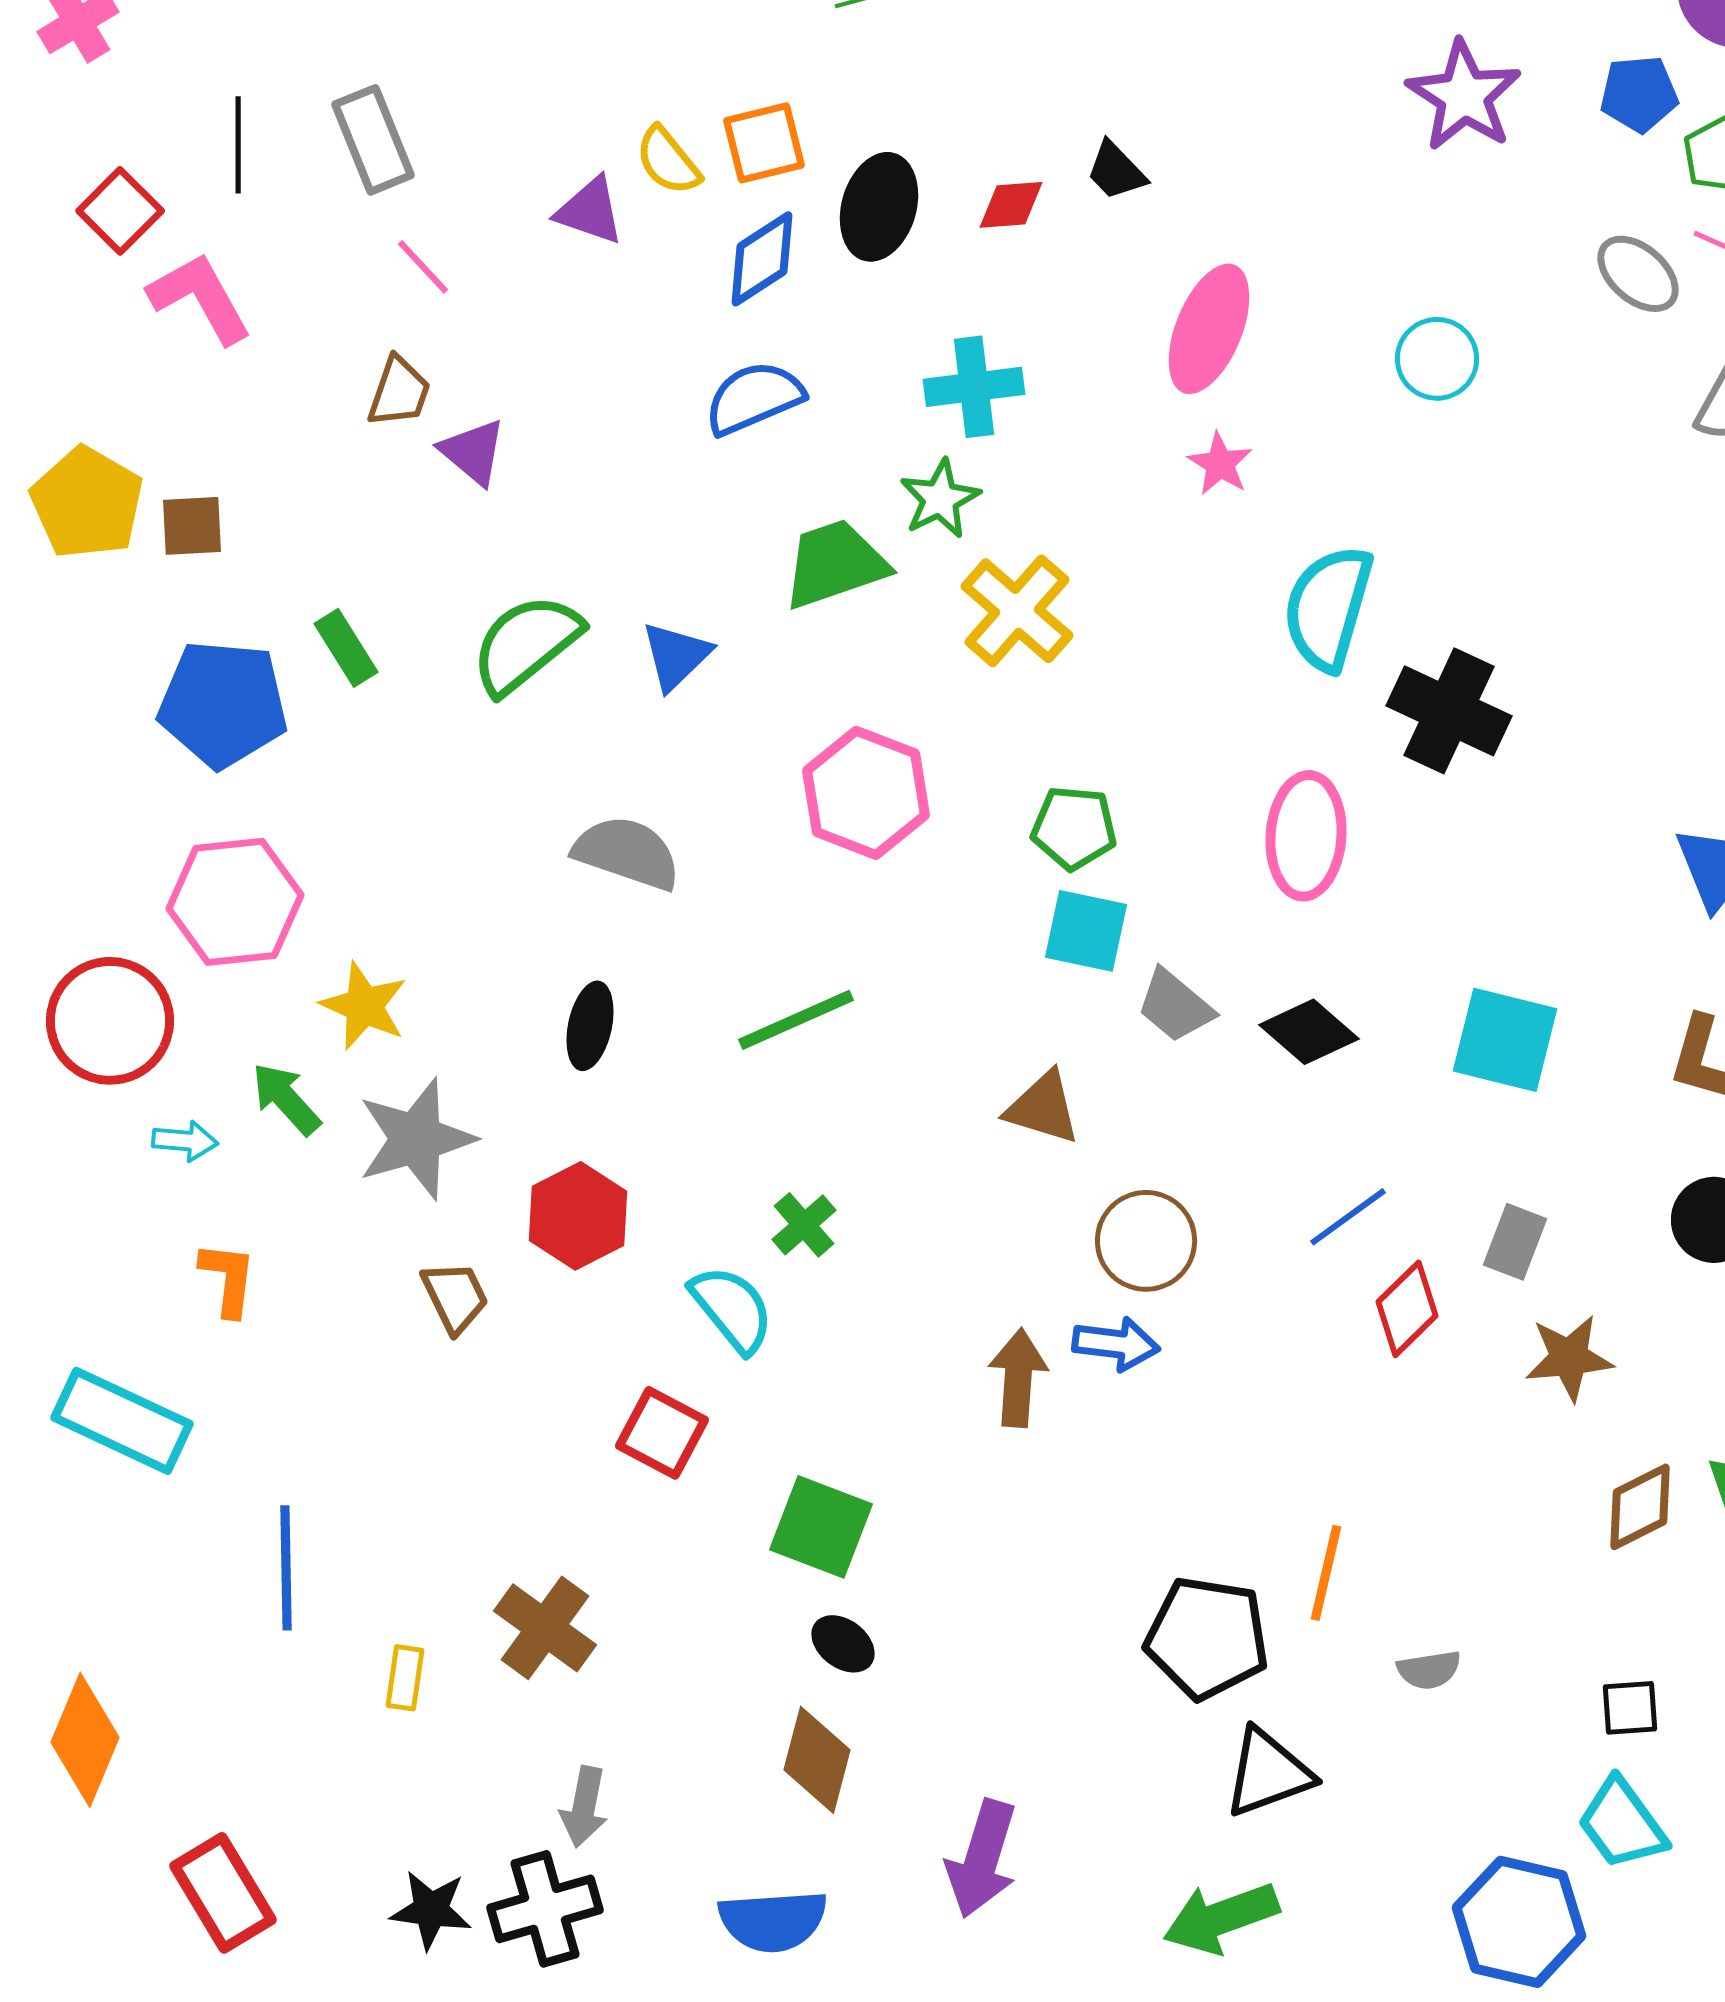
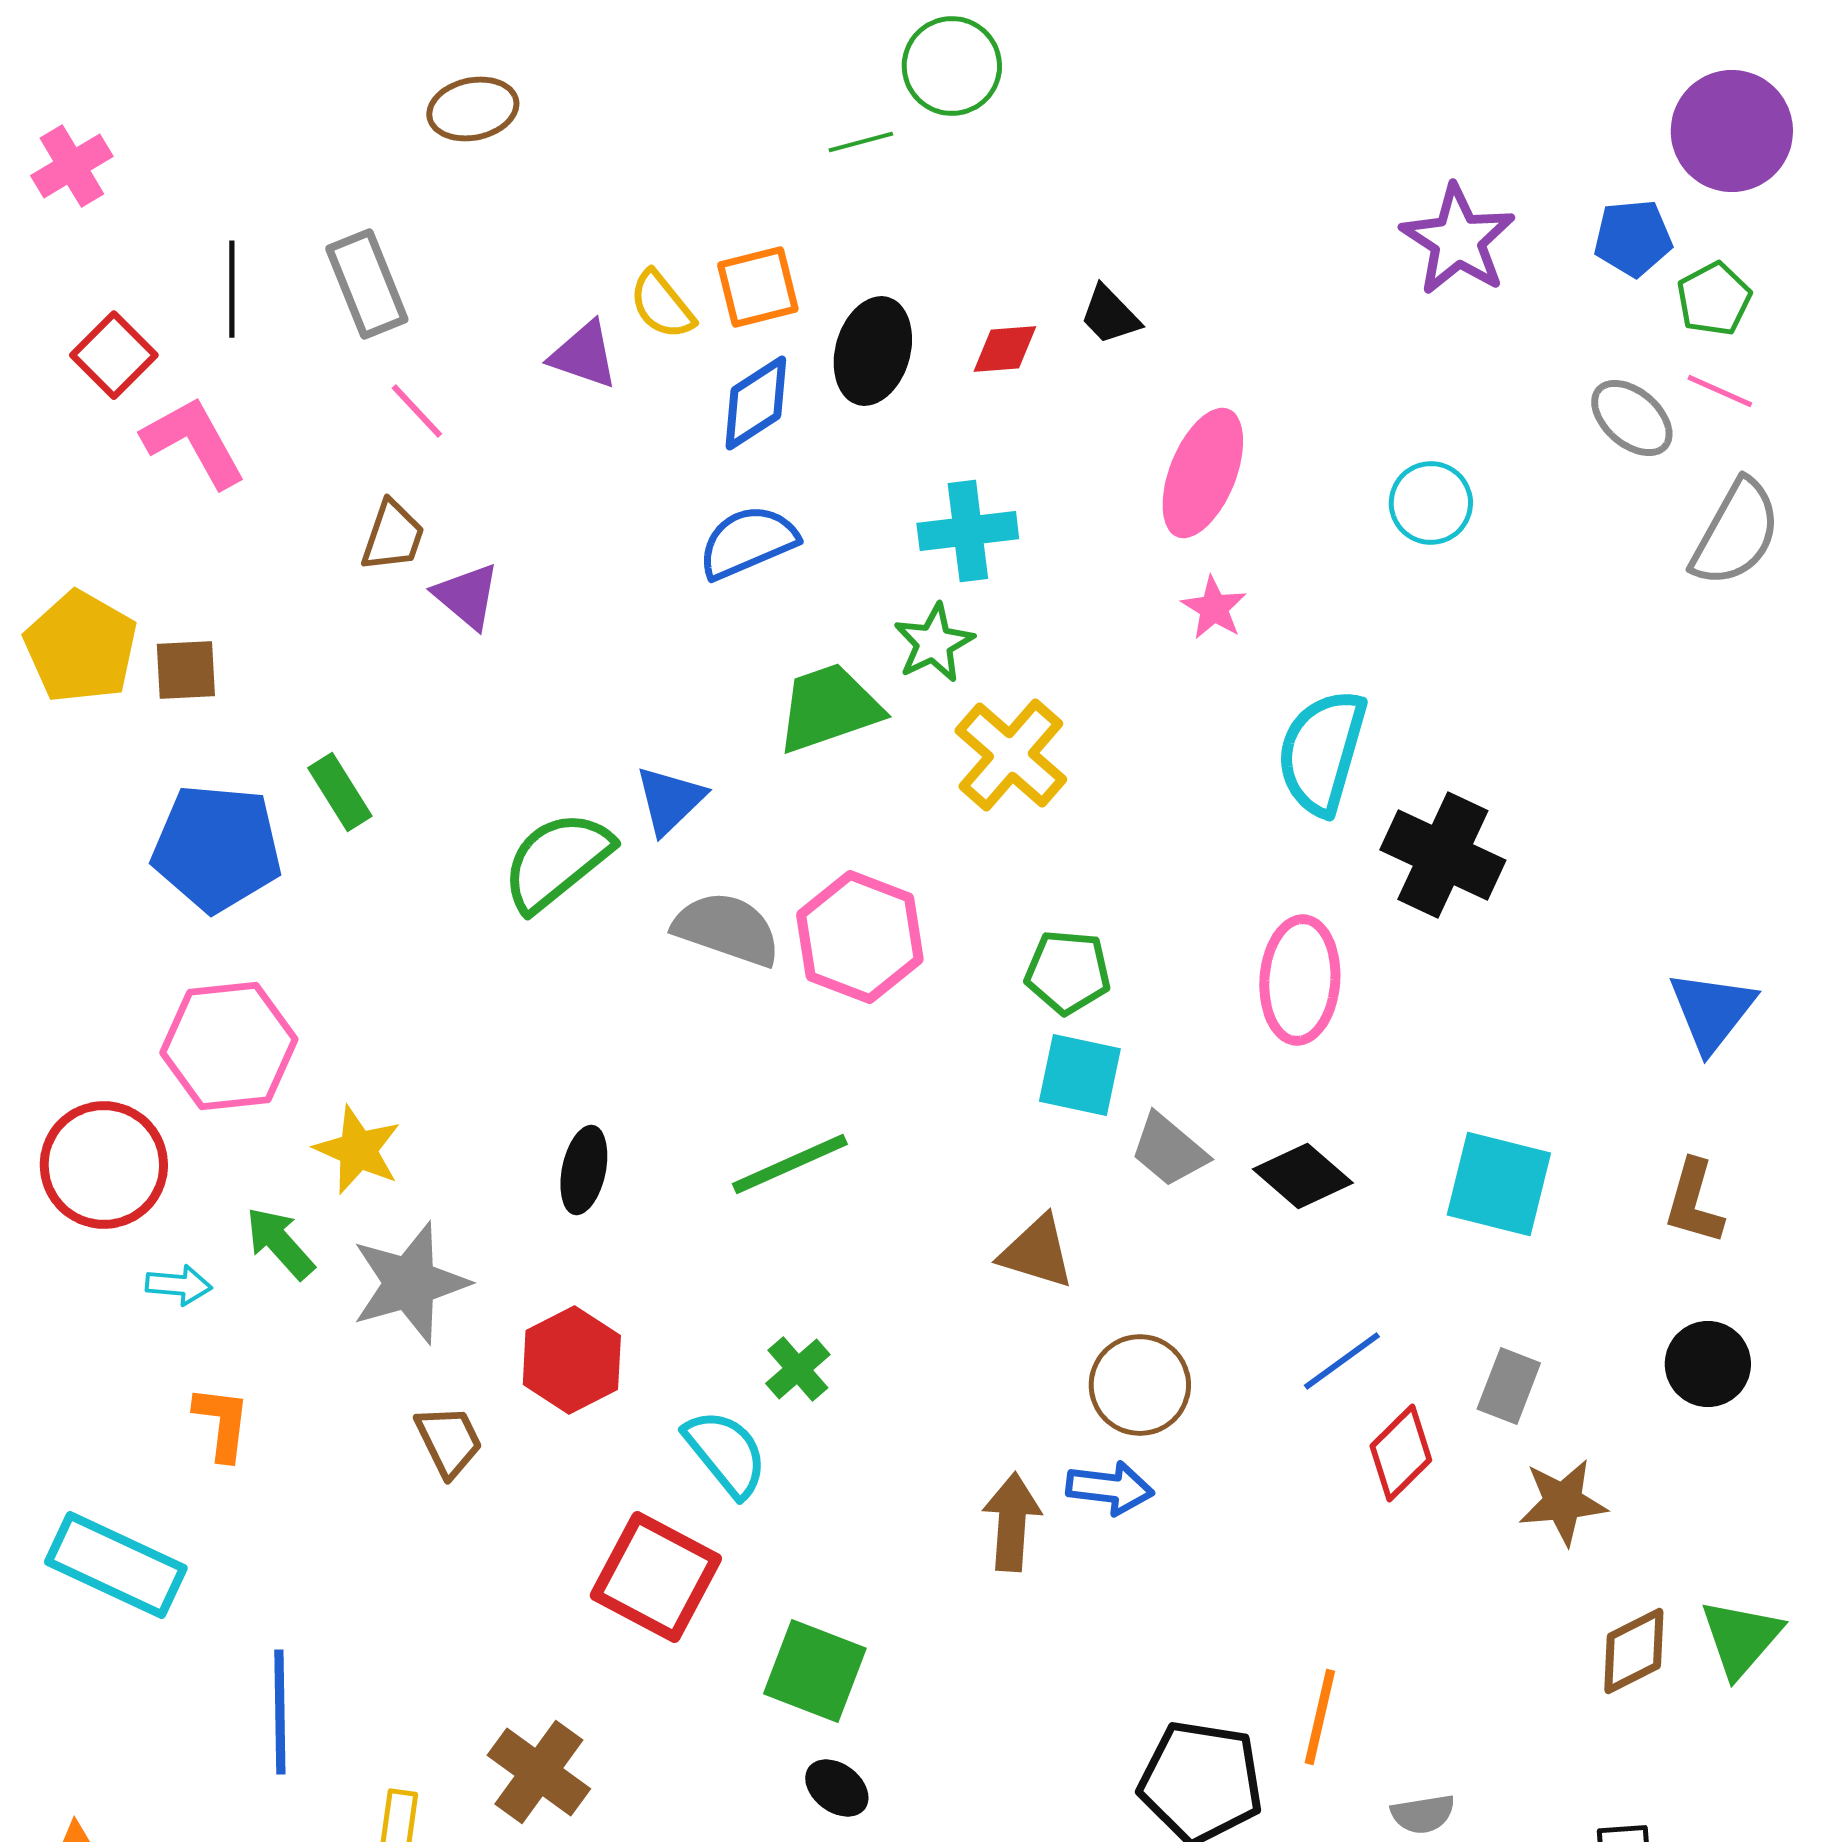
green semicircle: (526, 644) -> (557, 861), moved
gray semicircle: (627, 853) -> (727, 929), moved
red square: (662, 1433) -> (656, 1577), size x1.4

